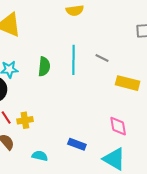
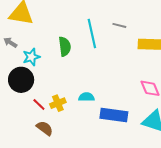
blue rectangle: (77, 144) -> (114, 115), size x1.5
cyan semicircle: (40, 156) -> (87, 97), moved

